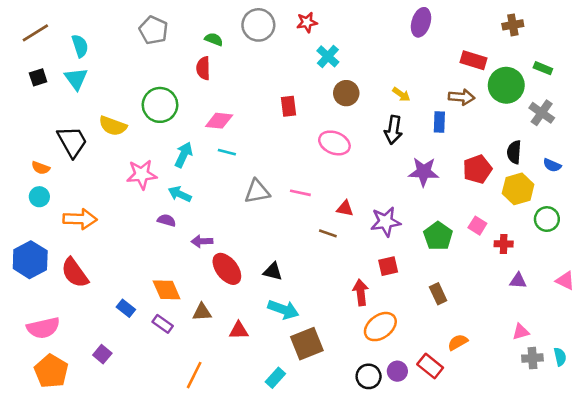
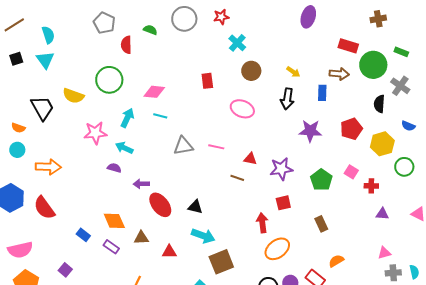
red semicircle: (203, 68) -> (126, 45), moved
black semicircle: (514, 152) -> (379, 104), moved

